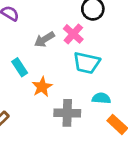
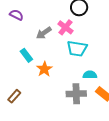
gray cross: (67, 113) -> (76, 94), moved

